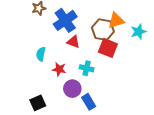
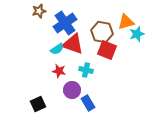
orange triangle: (116, 20) -> (126, 22), moved
red triangle: (73, 42) -> (73, 44), size x1.6
cyan semicircle: (41, 54) -> (57, 49), moved, turned -136

